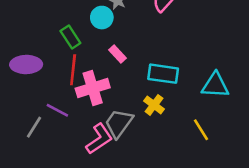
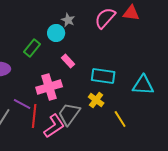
green rectangle: (70, 37) -> (32, 48), turned 72
red line: (73, 70) -> (34, 116), moved
yellow line: (201, 130) -> (120, 119), moved

